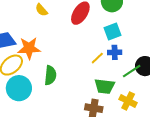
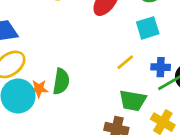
orange star: (29, 48) -> (39, 89), moved, size x0.6
blue cross: (115, 52) -> (161, 67), moved

